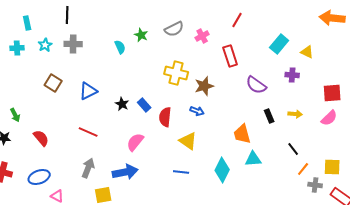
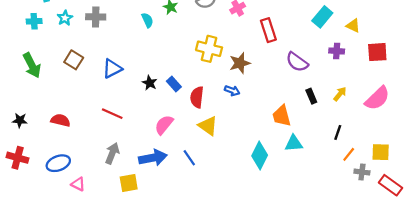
red square: (332, 93) -> (377, 52), moved
yellow arrow: (295, 114) -> (340, 94), turned -56
green arrow: (15, 115) -> (32, 65), moved, size x1.6
pink semicircle: (329, 118) -> (377, 98), size x1.4
red semicircle: (41, 138) -> (61, 120), turned -36
yellow triangle: (188, 141) -> (208, 126), moved
black line: (293, 149) -> (338, 132), turned 56
blue line: (181, 172) -> (189, 158), moved, turned 49

